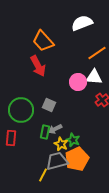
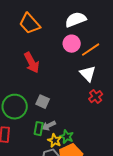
orange trapezoid: (43, 41) -> (30, 24), moved
white triangle: (94, 77) -> (88, 74), turned 42
pink circle: (78, 82) -> (72, 44), moved

